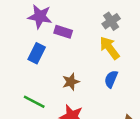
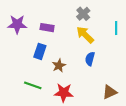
purple star: (40, 16) -> (17, 24), moved
blue rectangle: (37, 53) -> (40, 51), moved

